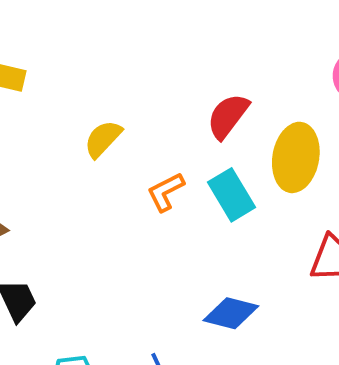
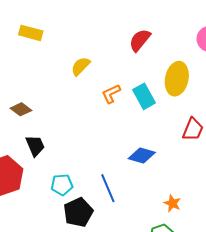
red semicircle: (228, 116) -> (140, 40), moved

